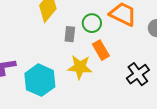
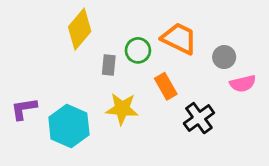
orange rectangle: (101, 50) -> (166, 86), moved

